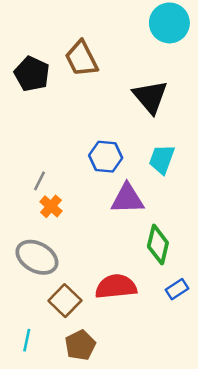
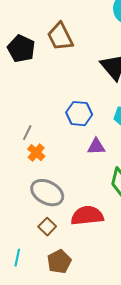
purple triangle: (127, 199) -> (96, 147), size x0.7
gray ellipse: (37, 257) -> (47, 193), moved
brown square: (65, 301) -> (47, 227), size x0.7

